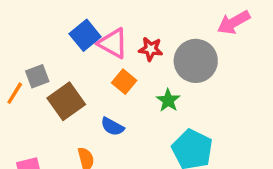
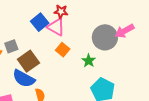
pink arrow: (234, 22) -> (125, 31), moved
red star: (151, 49) -> (61, 12), moved
blue semicircle: (112, 127) -> (24, 78), moved, size x1.6

